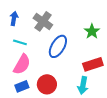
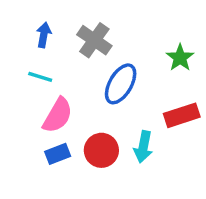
cyan line: (20, 42) -> (40, 77), moved
cyan arrow: (83, 85) -> (143, 147), moved

